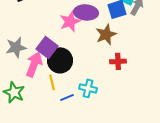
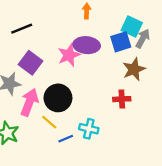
brown star: (106, 34) -> (134, 69), moved
purple square: (47, 47) -> (30, 63), moved
yellow line: (52, 82) -> (49, 122), turned -35

